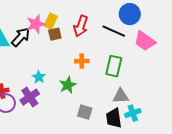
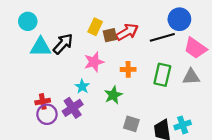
pink star: (36, 24) -> (94, 62), moved
red arrow: (81, 26) -> (127, 32), turned -140
black line: (114, 31) -> (162, 37), turned -40
brown square: (55, 34) -> (110, 35), moved
gray triangle: (121, 96) -> (191, 77), moved

